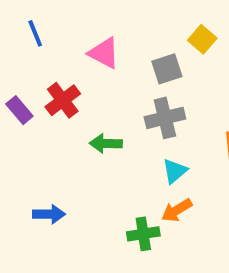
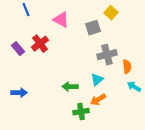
gray cross: (165, 118) -> (107, 55), moved
green arrow: (106, 143) -> (70, 87), moved
blue arrow: (49, 214) -> (19, 93), moved

